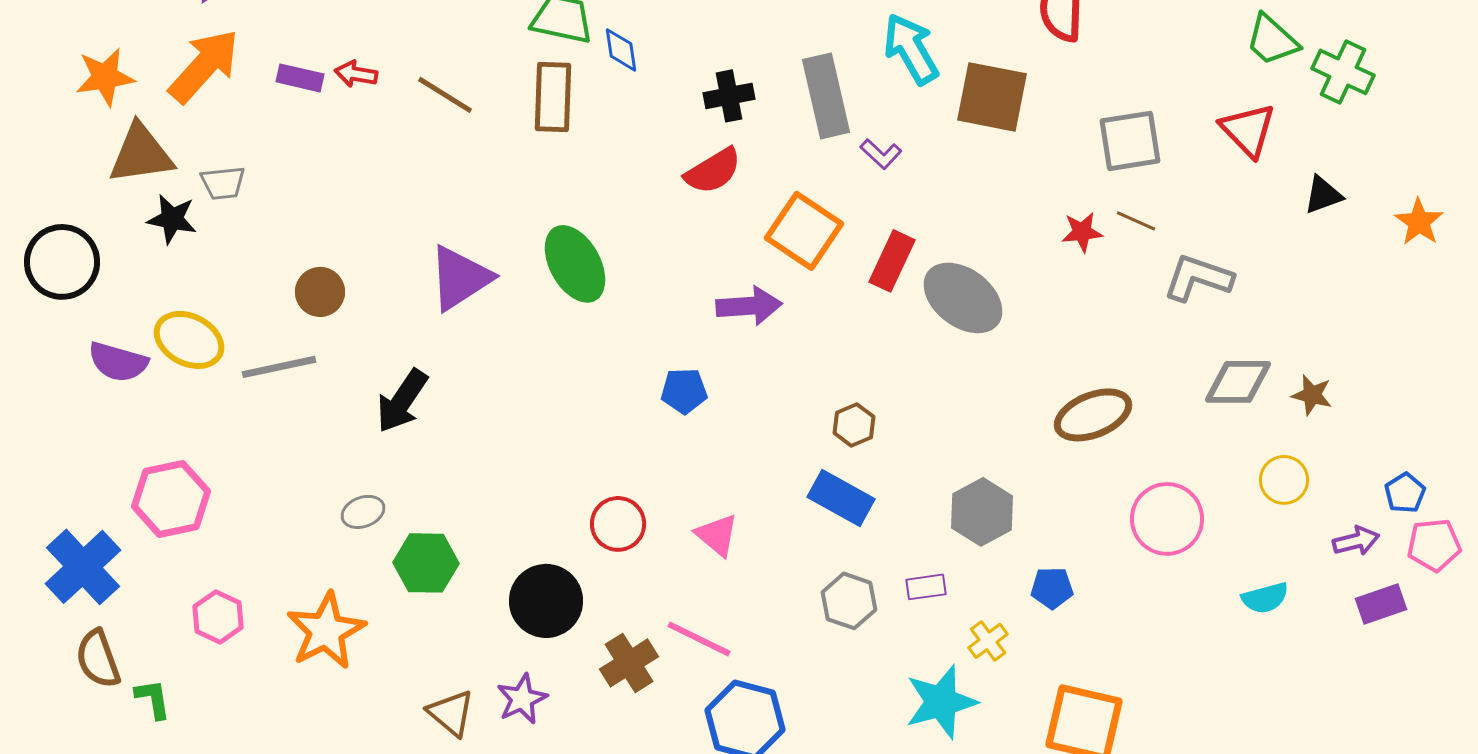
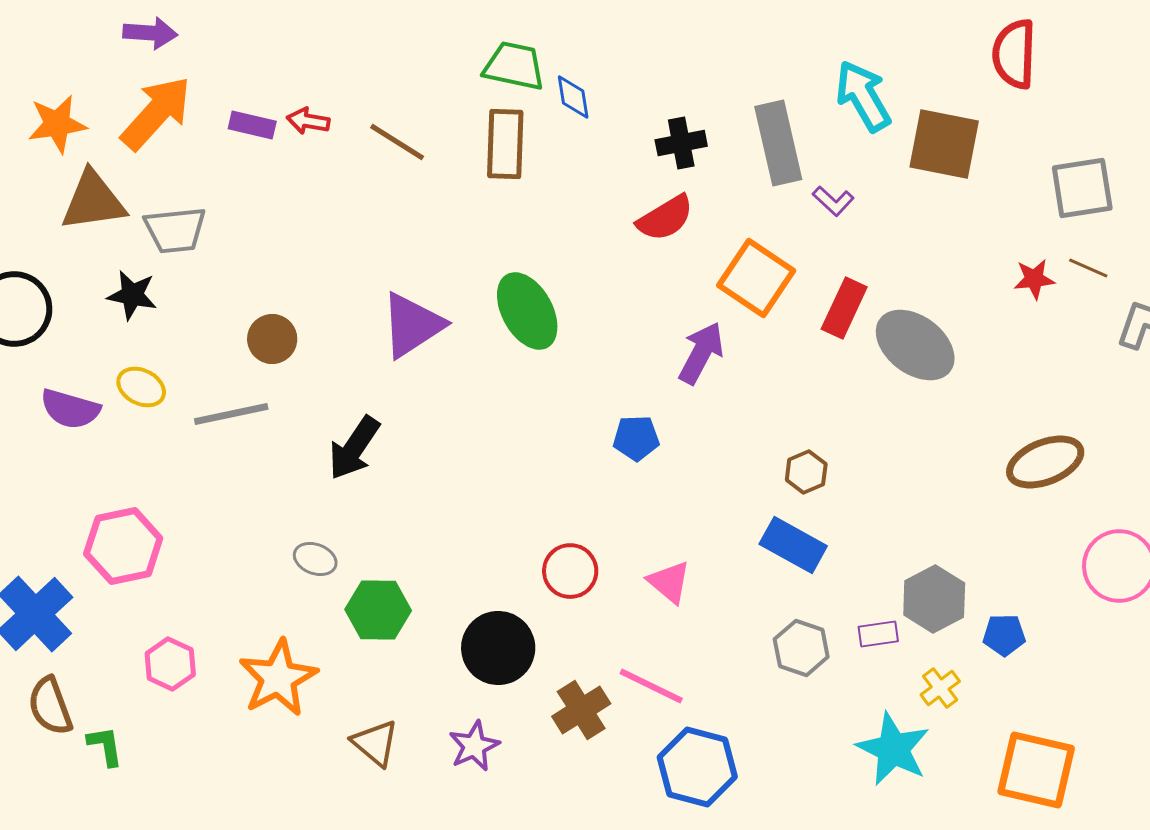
gray trapezoid: (223, 183) -> (175, 230), size x1.4
black star: (172, 219) -> (132, 295), moved
purple arrow: (749, 306) -> (701, 353), turned -58
yellow ellipse: (189, 340) -> (141, 387), size x0.7
gray ellipse: (363, 512) -> (315, 559), turned 42
gray hexagon: (982, 512) -> (934, 599), moved
cyan star: (941, 702) -> (893, 749), turned -30
brown triangle: (451, 713) -> (375, 743), moved

